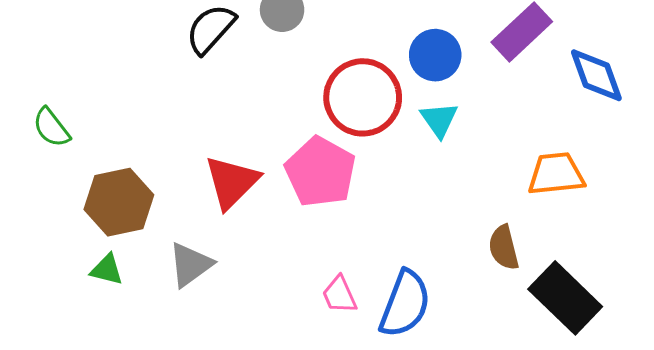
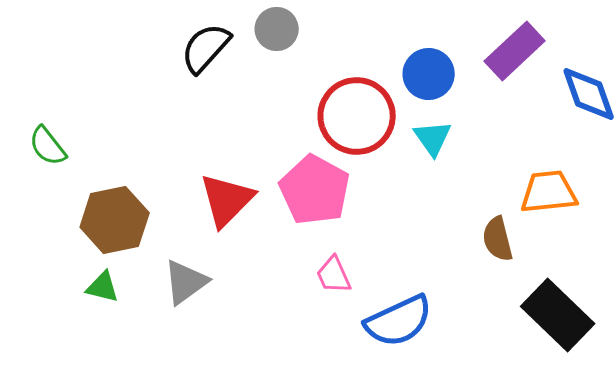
brown semicircle: (504, 248) -> (498, 239), moved
pink trapezoid: (339, 295) -> (334, 275), moved
blue semicircle: (405, 304) -> (399, 321), turned 44

